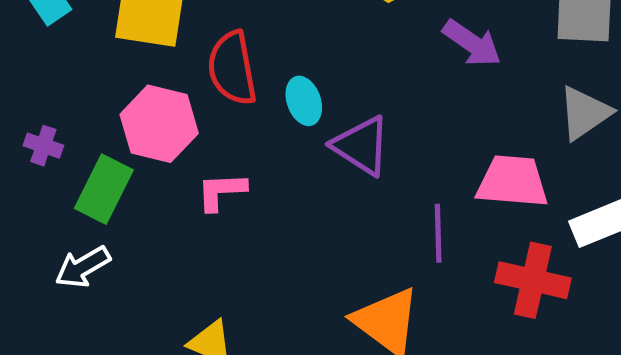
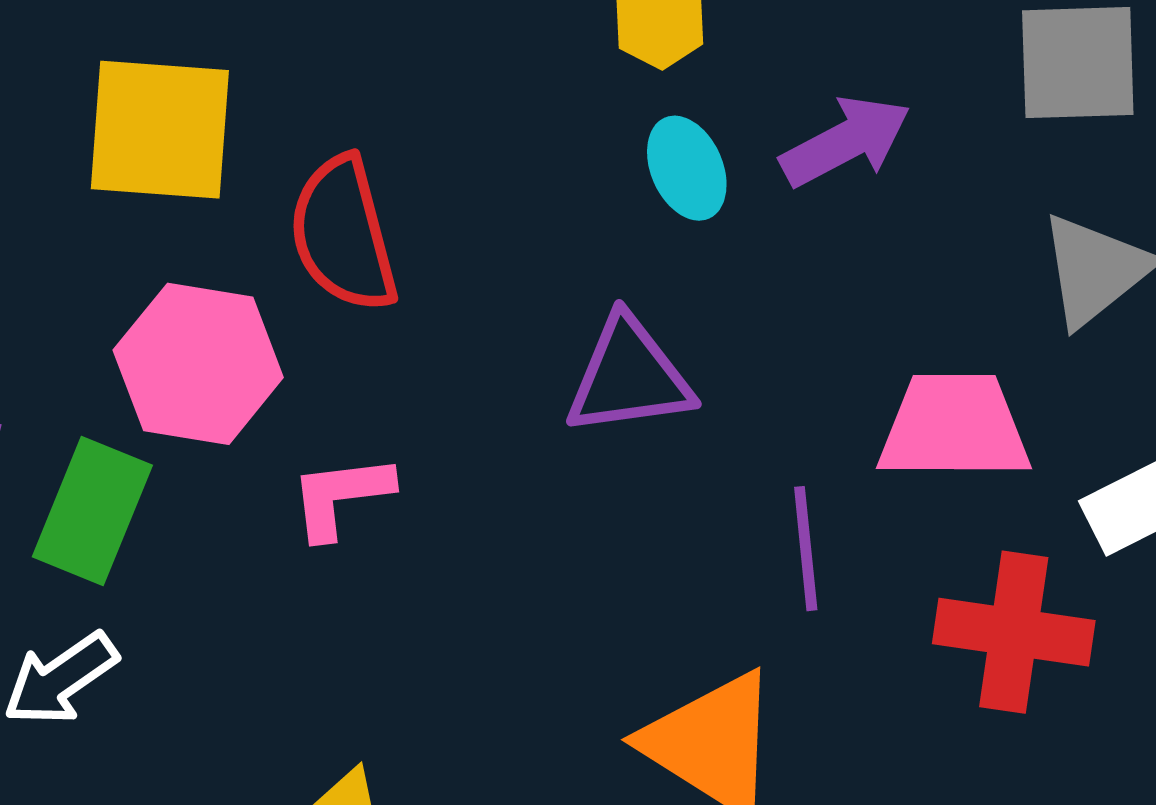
purple arrow: (472, 43) -> (846, 141), turned -58
cyan ellipse: (304, 101) -> (687, 168), moved
purple triangle: (361, 146) -> (629, 376), turned -36

